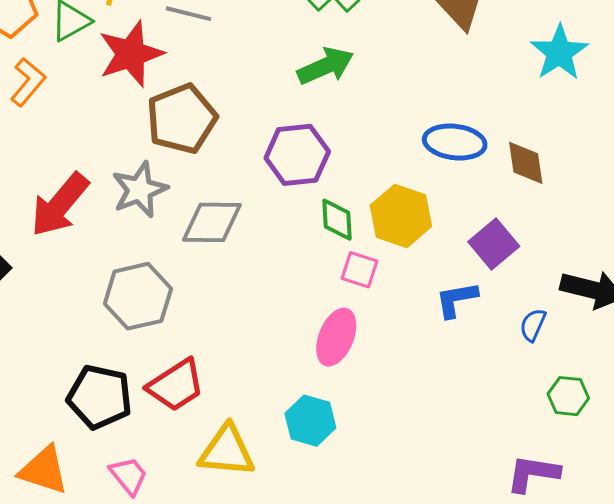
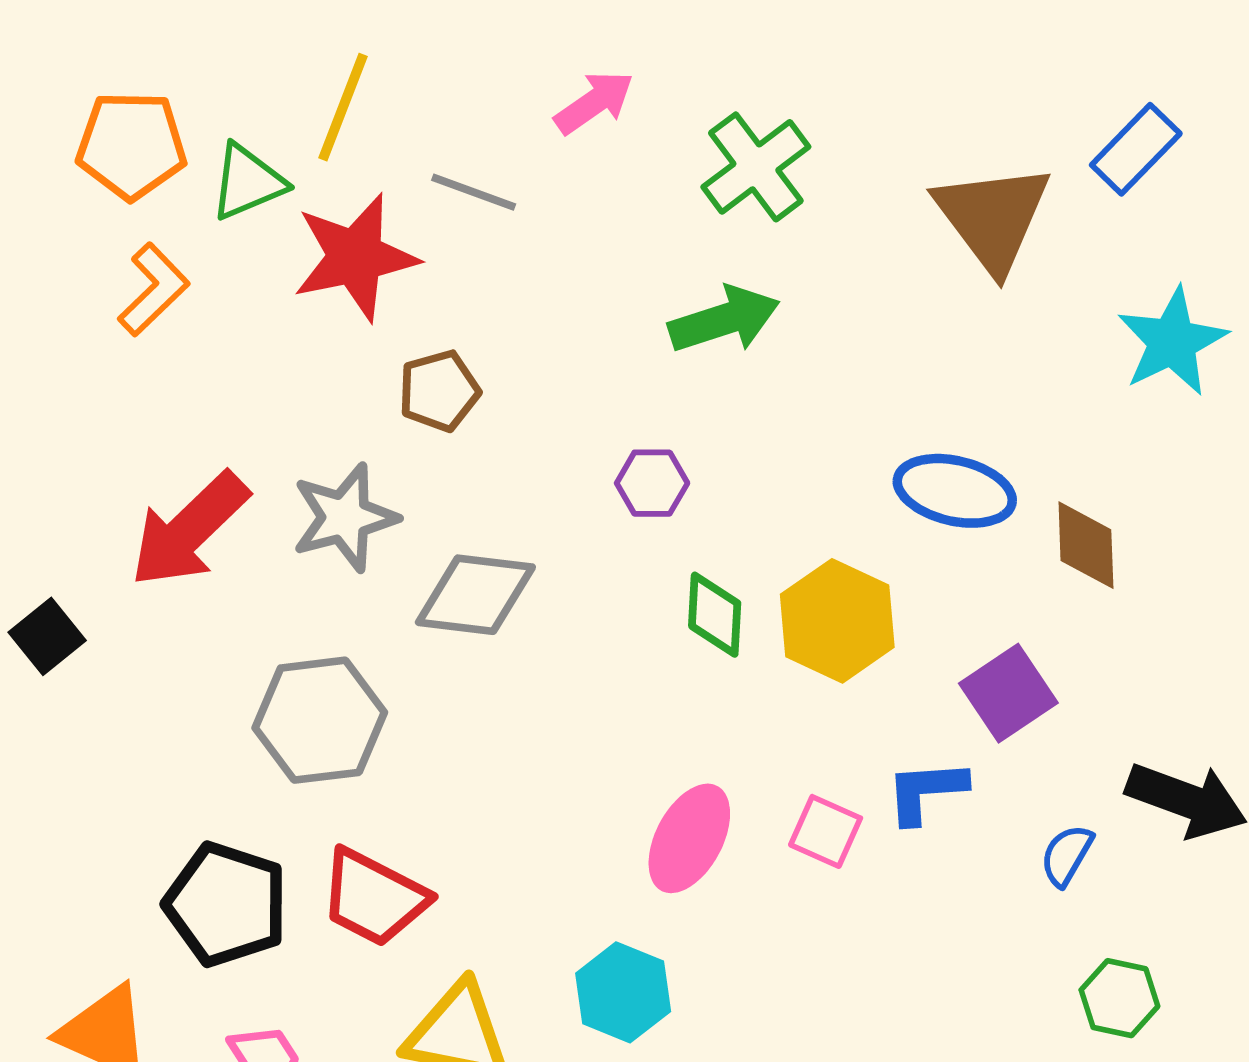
brown pentagon: (182, 119) -> (439, 391), size x0.6
purple hexagon: (297, 155) -> (652, 483), size x0.6
pink square: (359, 270) -> (826, 831), moved
red trapezoid: (176, 385) -> (374, 898), turned 54

